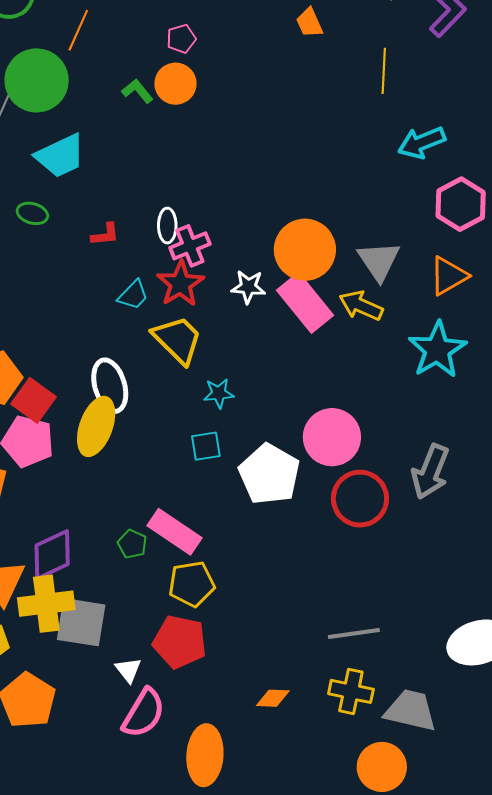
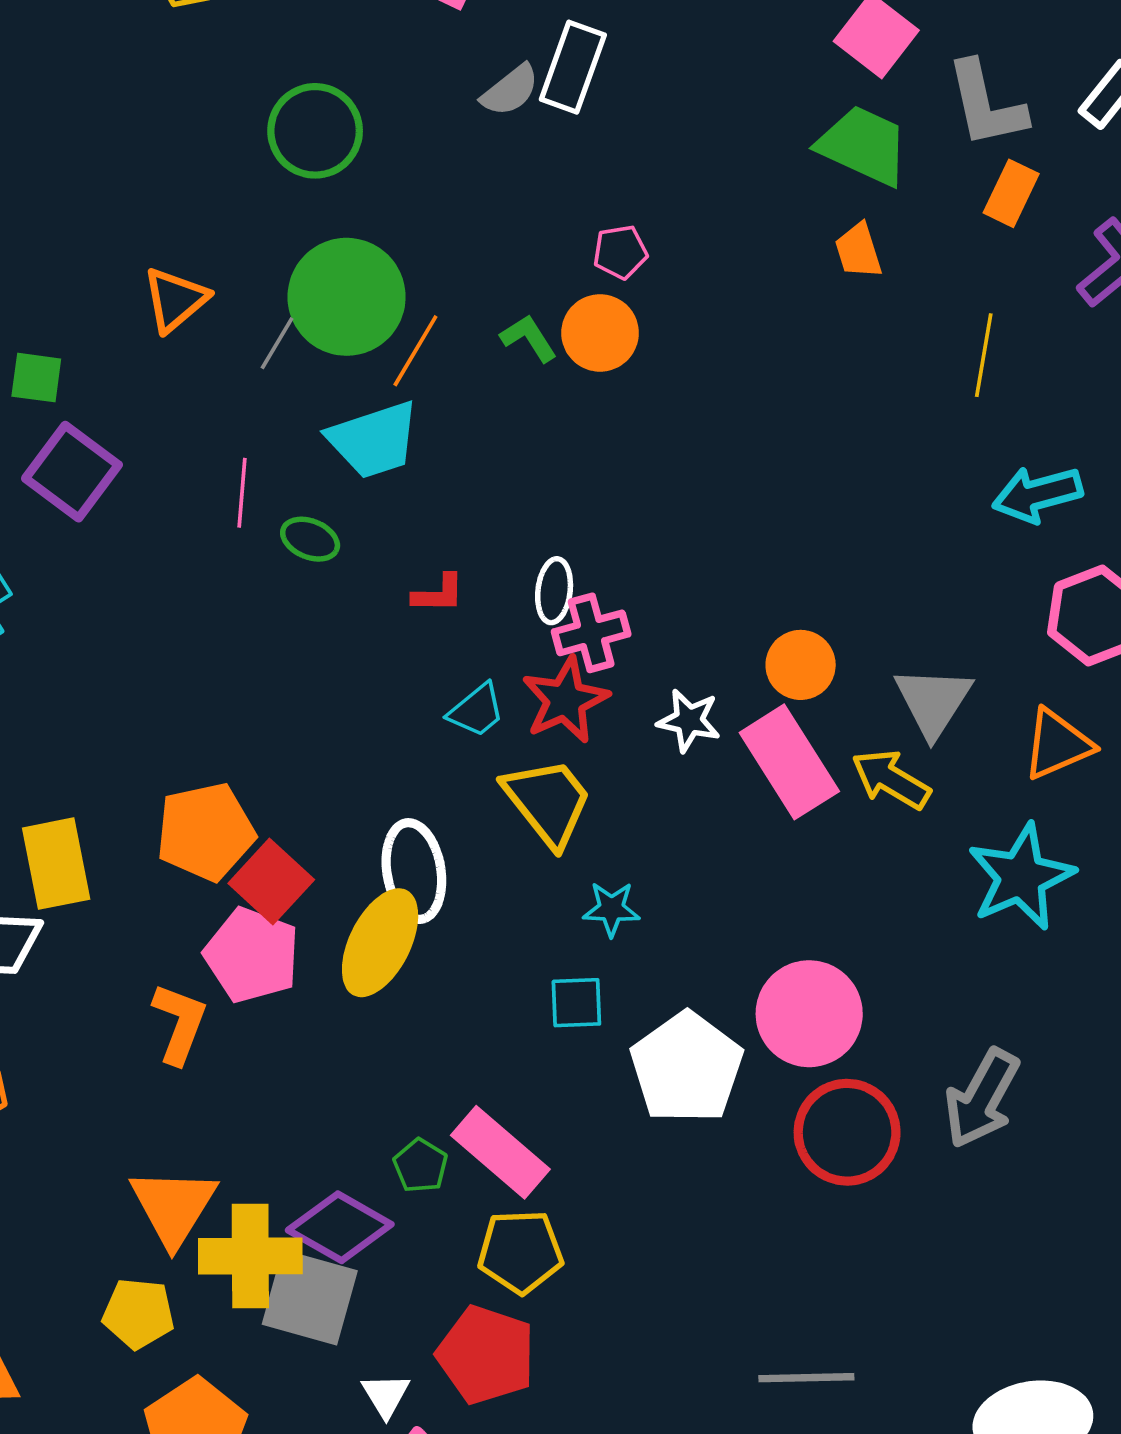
orange line: (78, 30) -> (415, 351), moved
orange circle: (305, 250) -> (801, 665), size x0.6
purple diamond: (52, 555) -> (340, 1227), moved, turned 48

